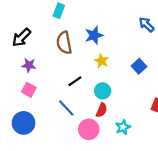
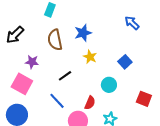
purple star: (29, 65) -> (32, 62), moved
pink square: (29, 90) -> (22, 84), size x1.5
cyan circle: (103, 91) -> (109, 85), moved

